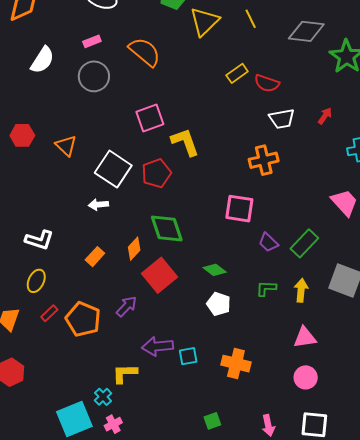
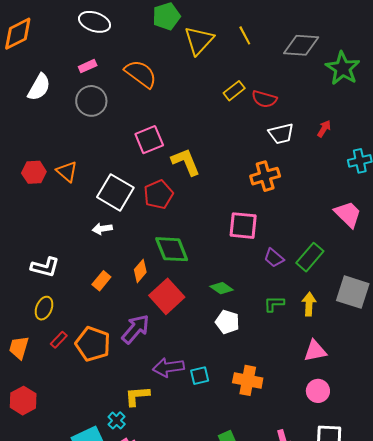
red hexagon: (22, 135) -> (34, 172), moved
purple arrow: (127, 306) -> (135, 329), size x1.4

